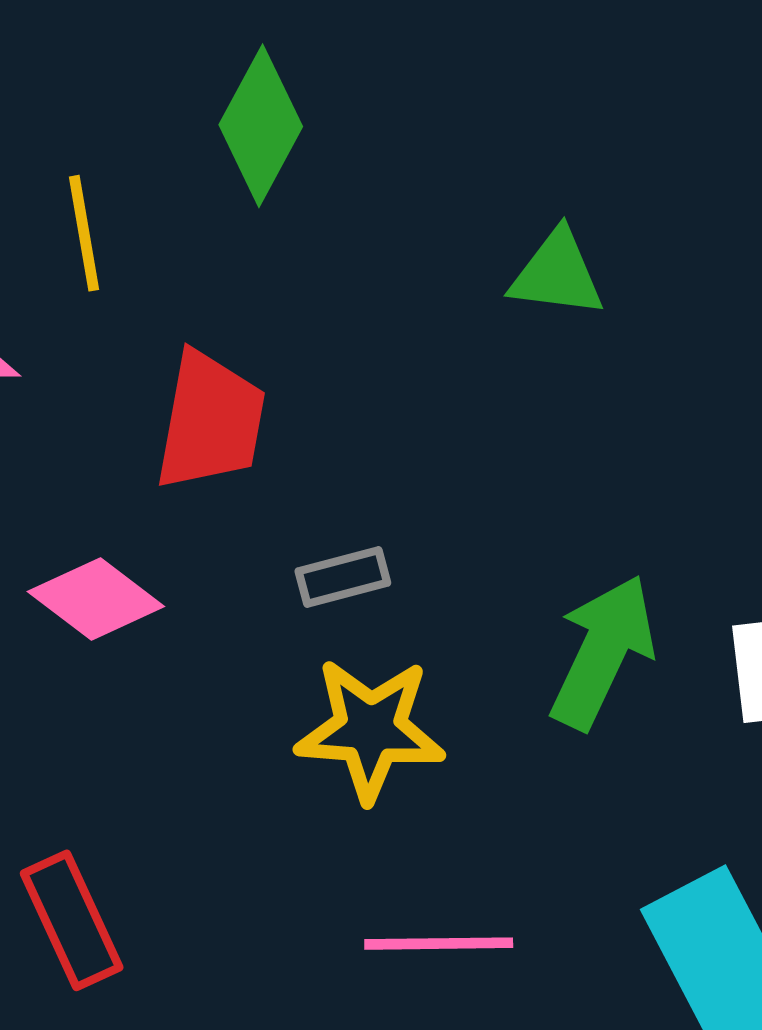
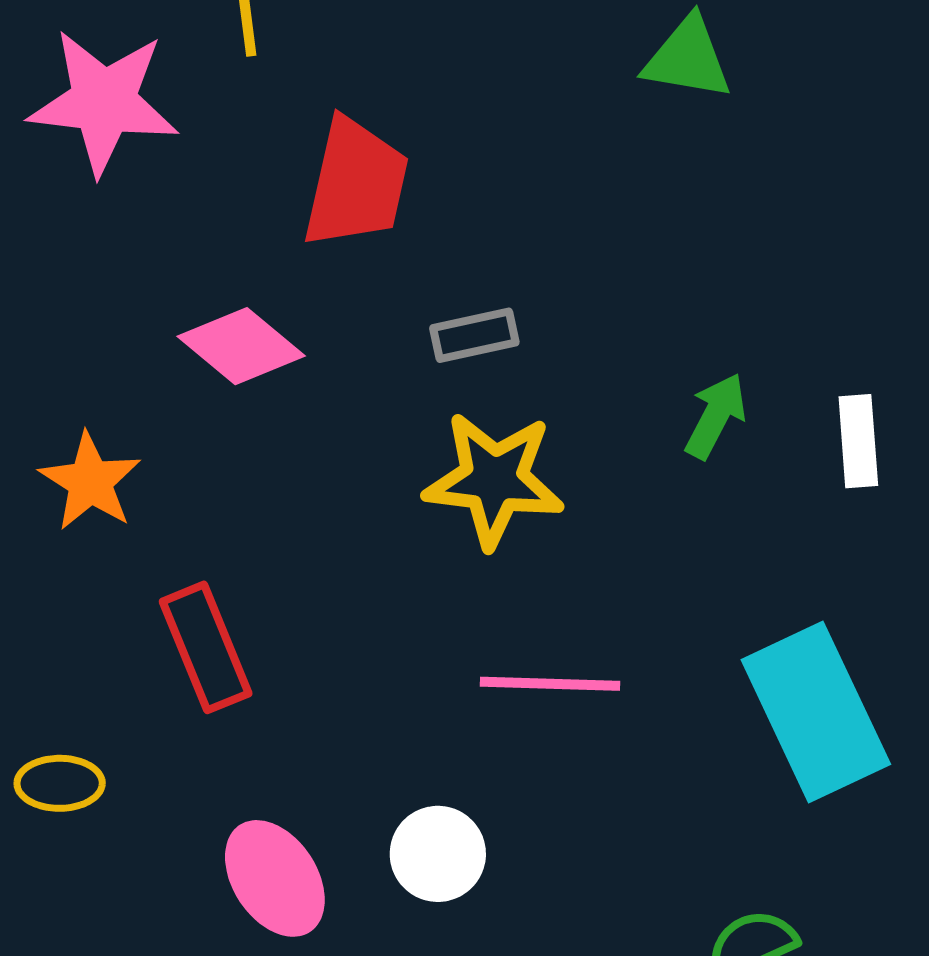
green arrow: (603, 652) -> (716, 416), size x0.6

